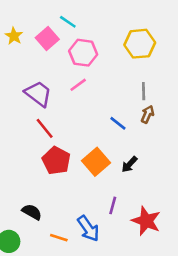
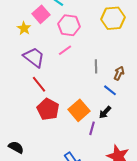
yellow star: (14, 36) -> (24, 28), moved
gray line: (144, 91) -> (96, 66), moved
blue line: (118, 123) -> (110, 90), moved
purple line: (113, 205) -> (92, 128), moved
black semicircle: (32, 212) -> (16, 147), moved

